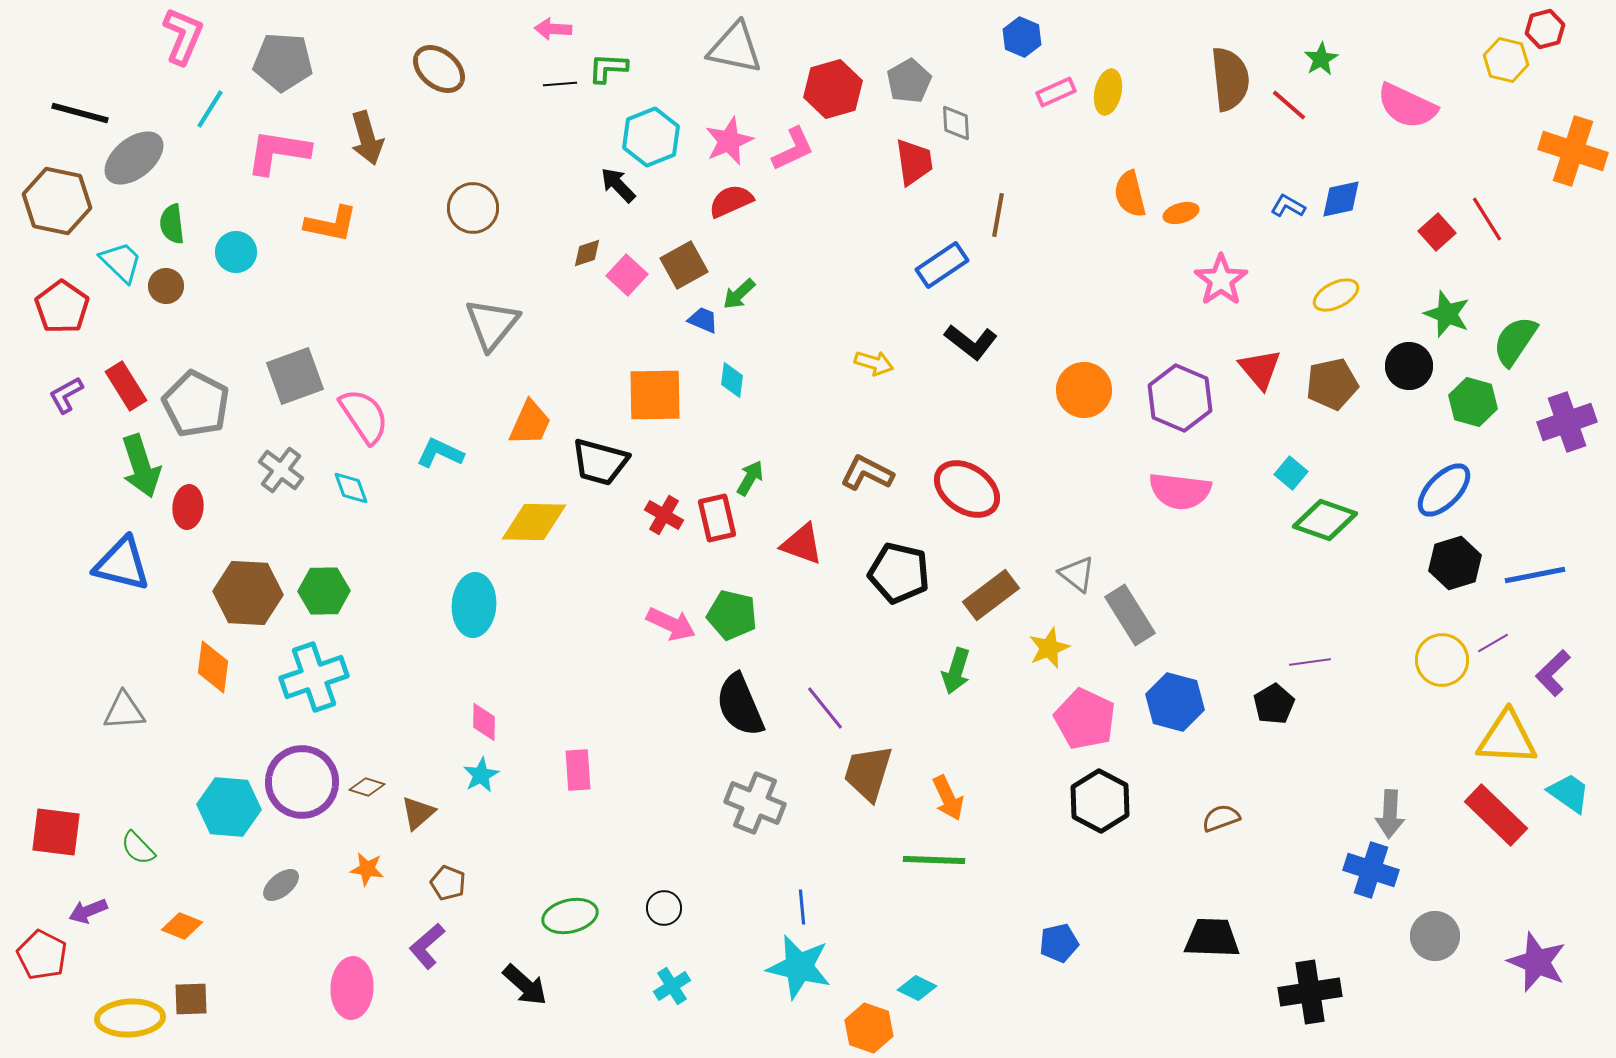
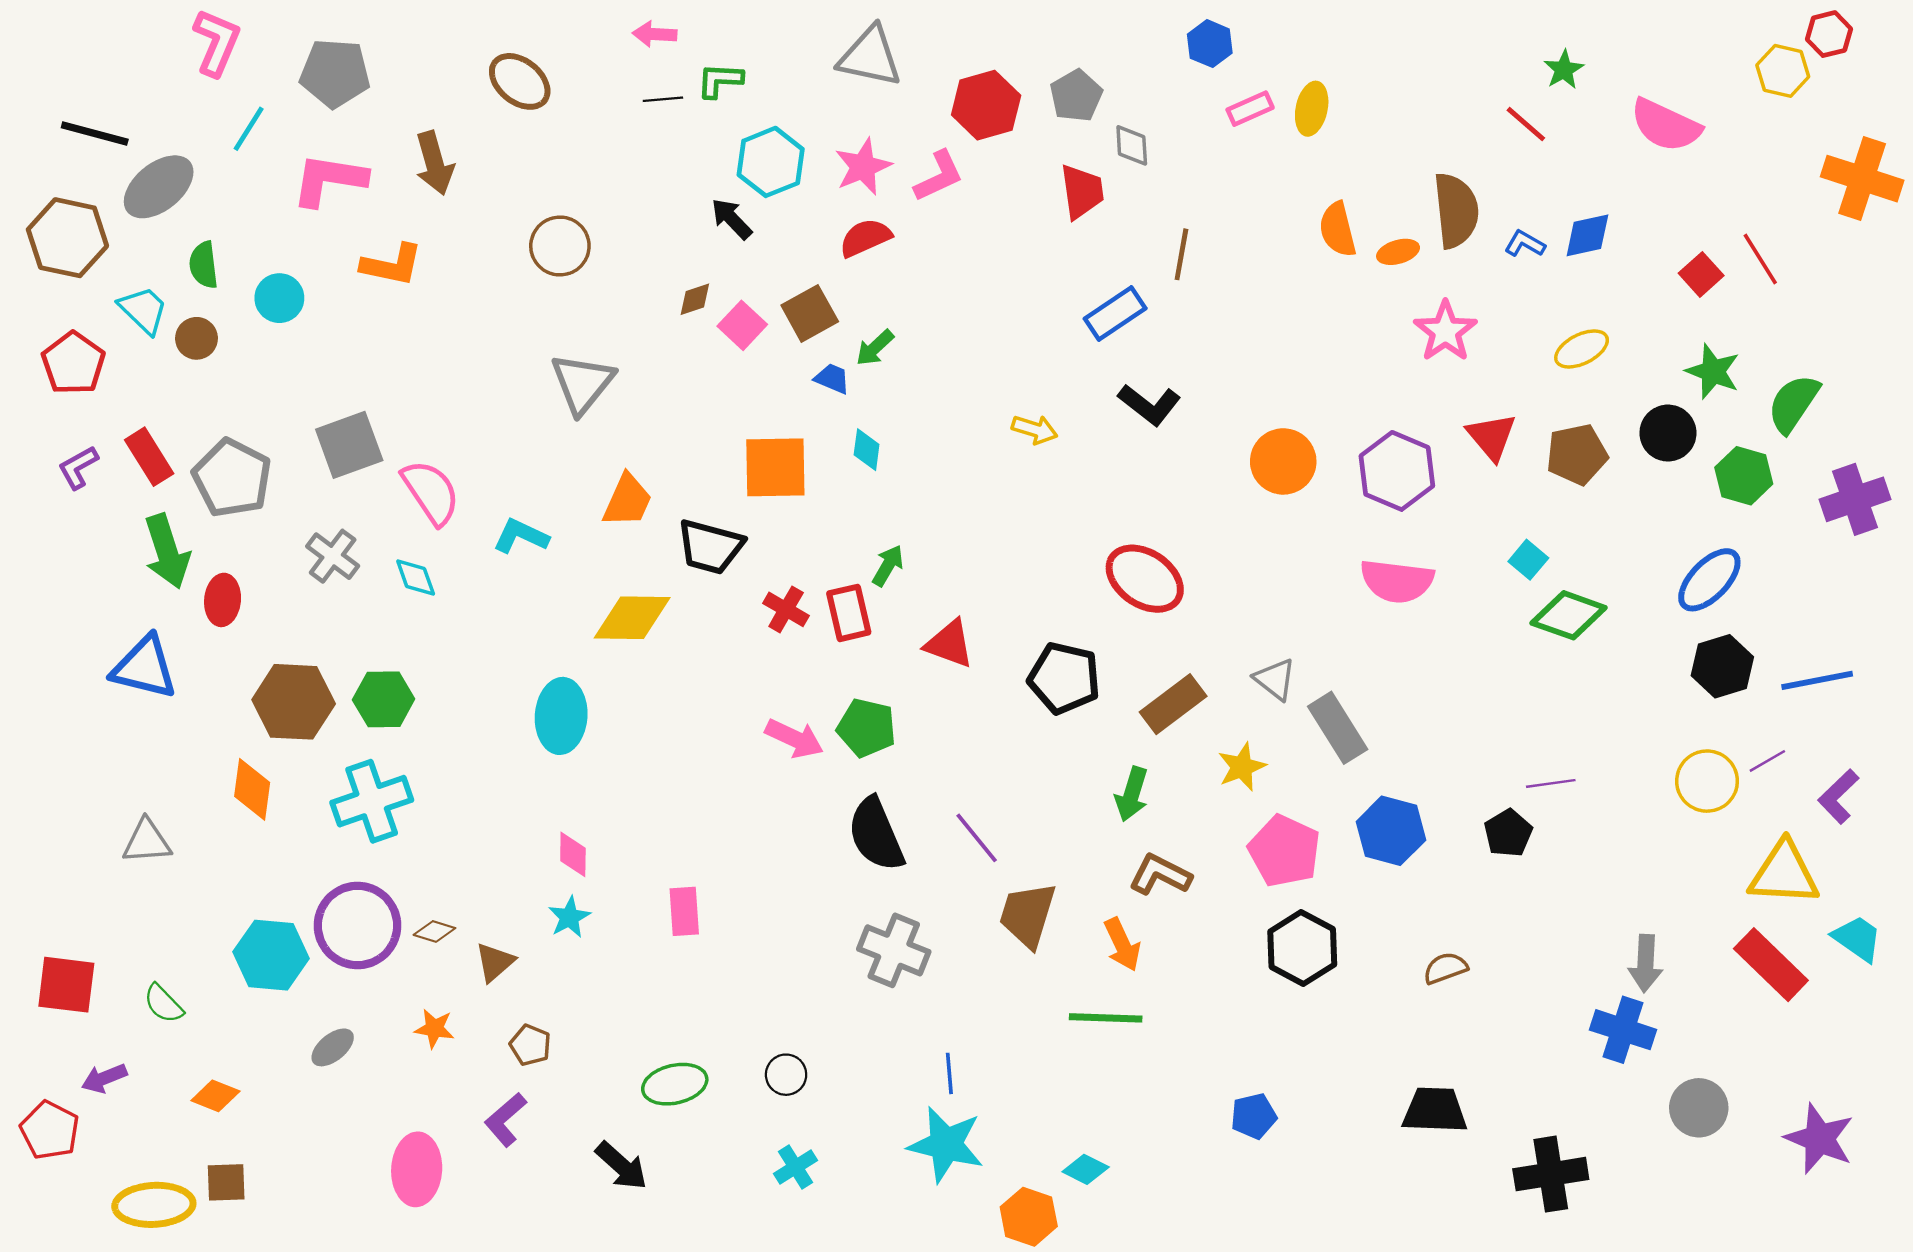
brown semicircle: (1230, 79) -> (1456, 210), moved
brown L-shape: (867, 473) -> (1160, 875), moved

